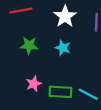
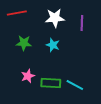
white star: (65, 16) -> (55, 18), turned 30

